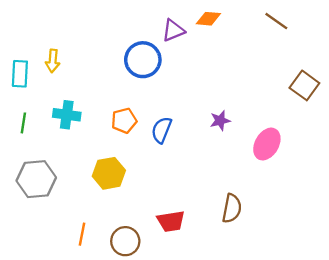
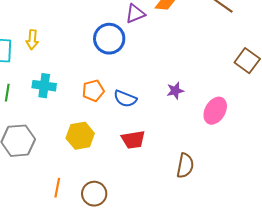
blue semicircle: (162, 130) -> (125, 99), turned -90
red trapezoid: (171, 221) -> (133, 140), moved

